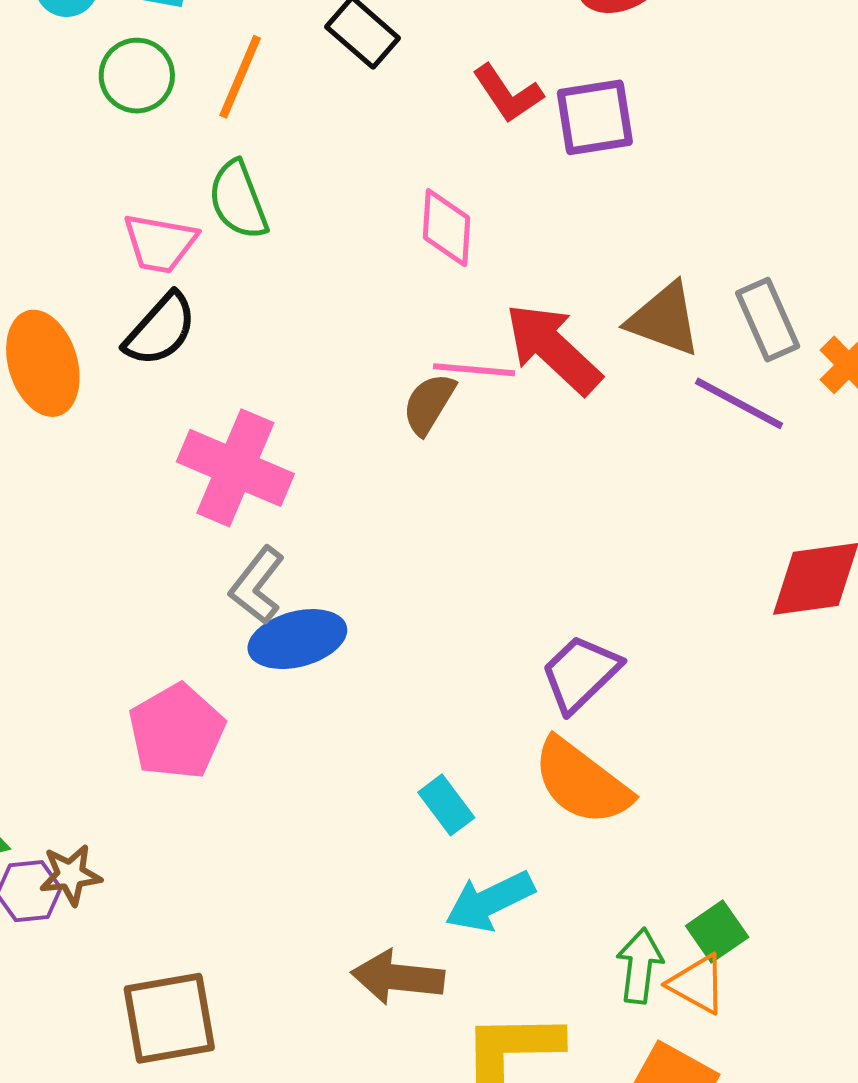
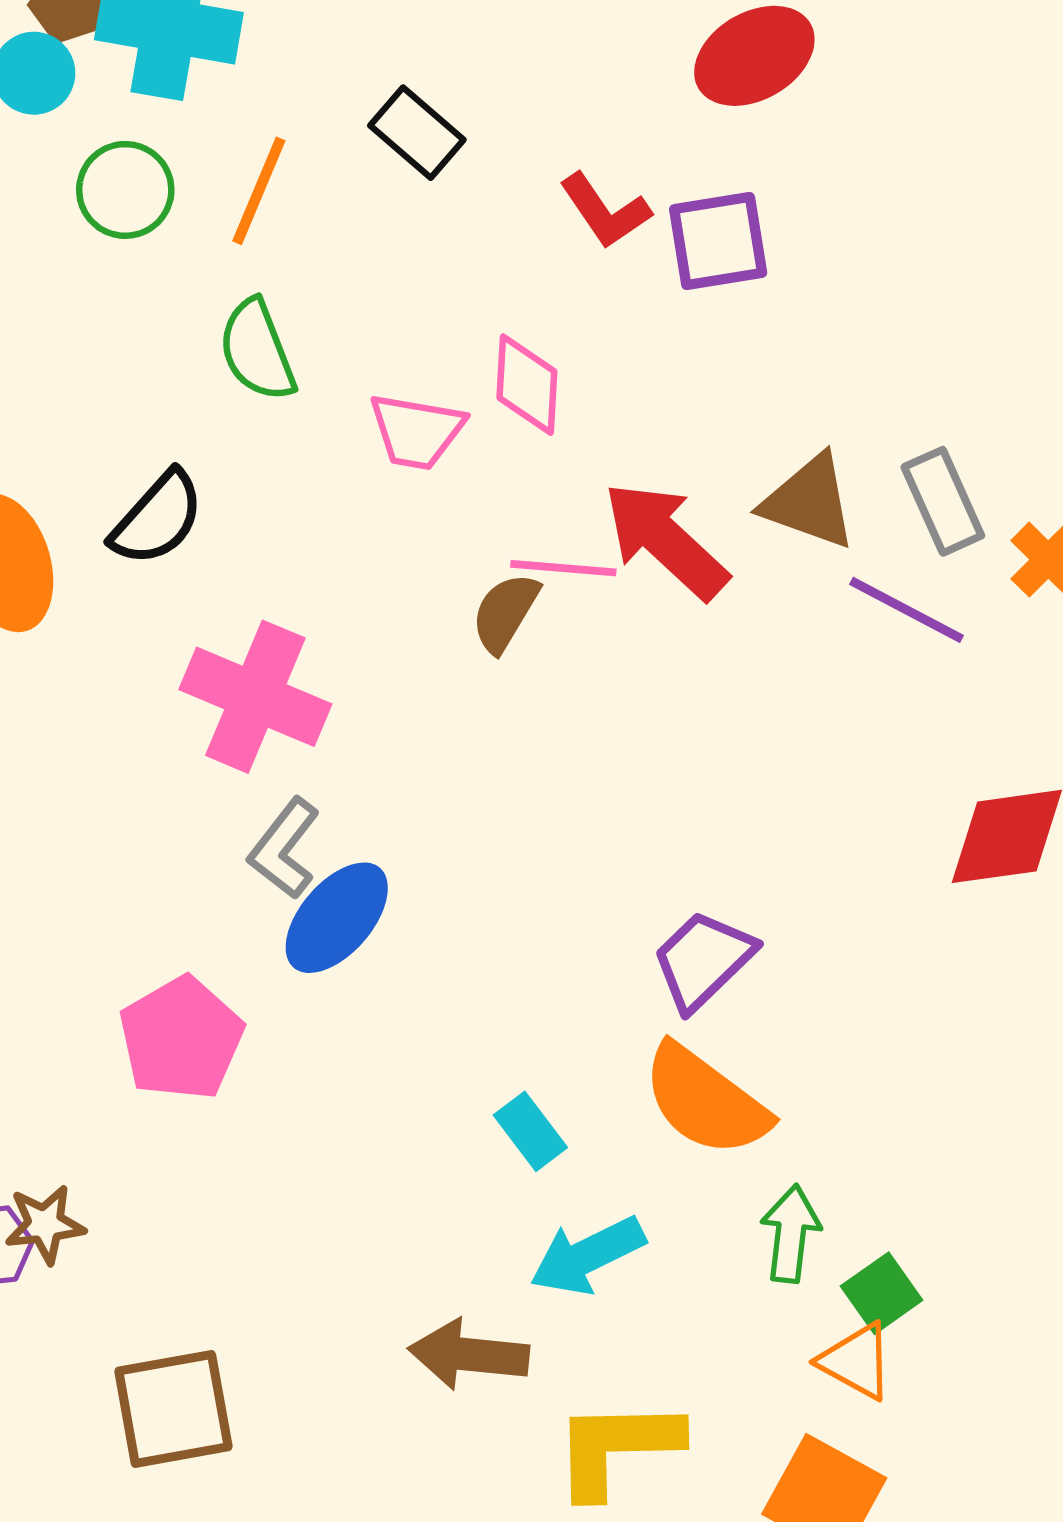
pink trapezoid: (160, 243) -> (417, 431), moved
blue ellipse: (297, 639) -> (337, 918), turned -34
green arrow: (640, 966) -> (790, 1234), moved

